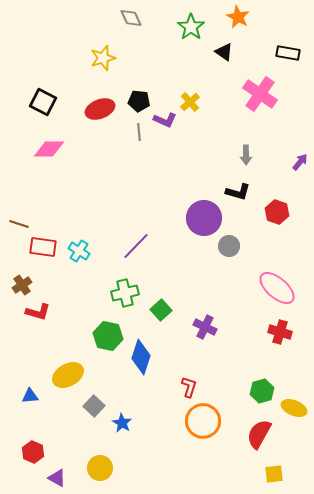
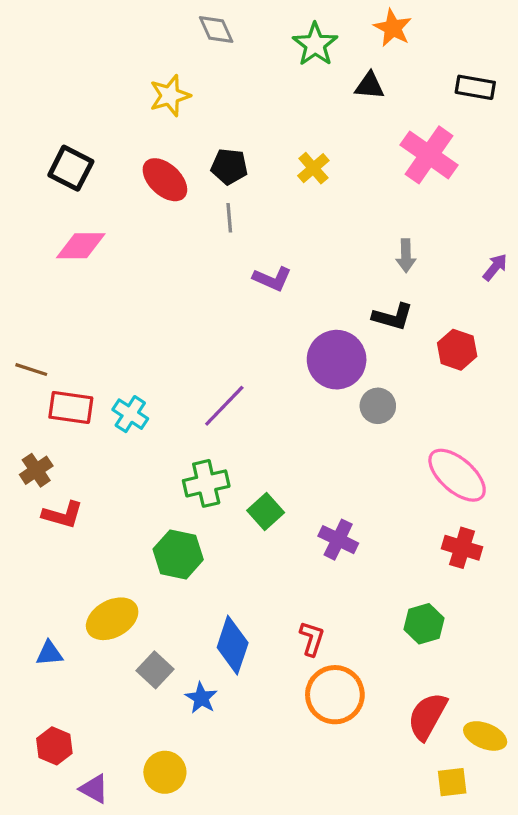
black triangle: (224, 52) -> (370, 86), turned -30
red ellipse: (100, 109) -> (165, 180), turned 64
purple L-shape: (165, 120) -> (272, 279), moved
blue diamond: (141, 357) -> (233, 645), moved
green hexagon: (262, 391) -> (424, 624), moved
yellow ellipse: (294, 408) -> (485, 736), moved

